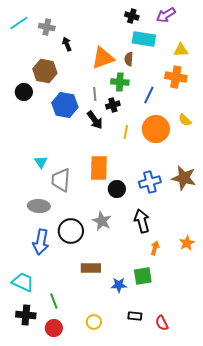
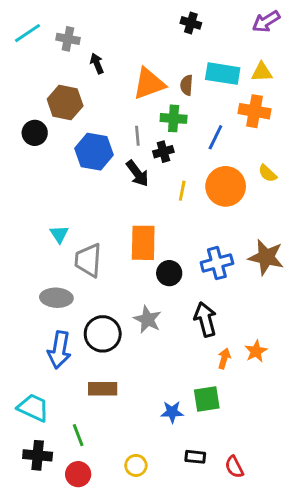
purple arrow: (166, 15) -> (266, 22), moved
cyan rectangle: (144, 39) -> (223, 74), moved
orange star: (187, 243) -> (256, 351), moved
brown rectangle: (91, 268) -> (103, 389), moved

